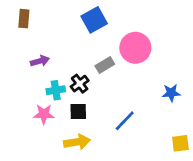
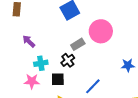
purple arrow: (40, 61) -> (29, 41), turned -120
black cross: (80, 84) -> (68, 60), moved

